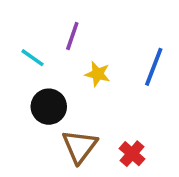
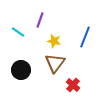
black circle: (49, 107) -> (21, 70), moved
brown triangle: (80, 146) -> (55, 63), moved

